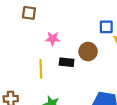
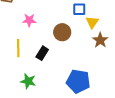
black rectangle: (67, 62) -> (42, 53), moved, turned -64

